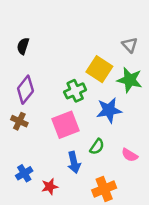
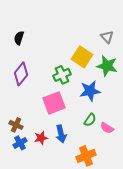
brown cross: (19, 121) -> (16, 125), moved
green semicircle: (97, 147) -> (90, 120), moved
red star: (50, 187) -> (41, 138), moved

